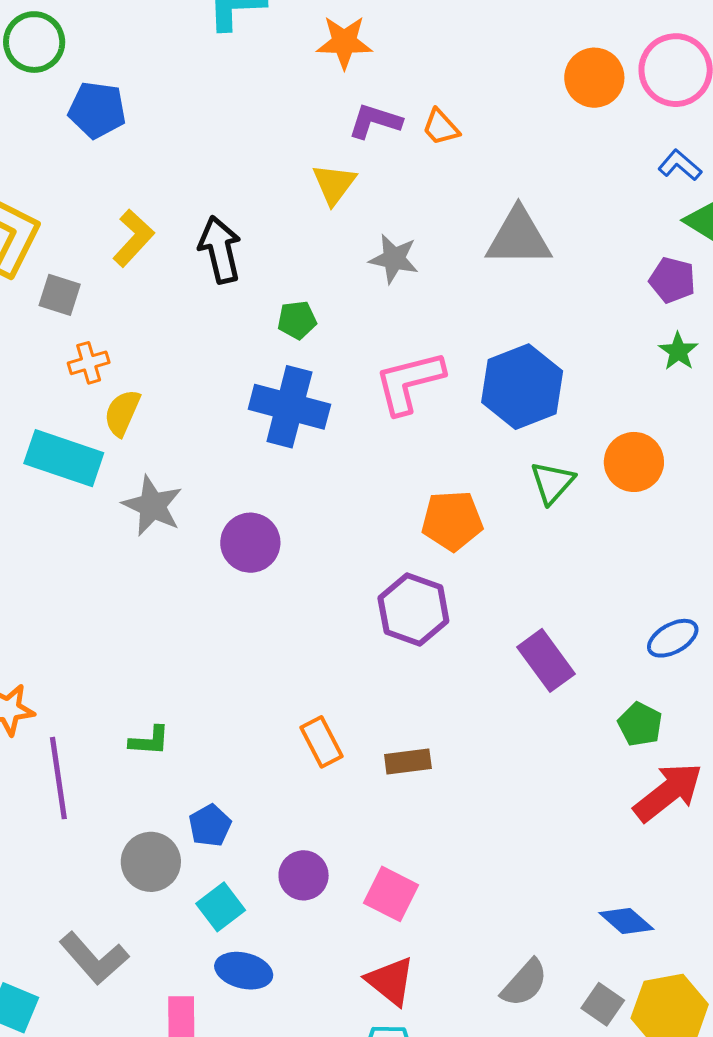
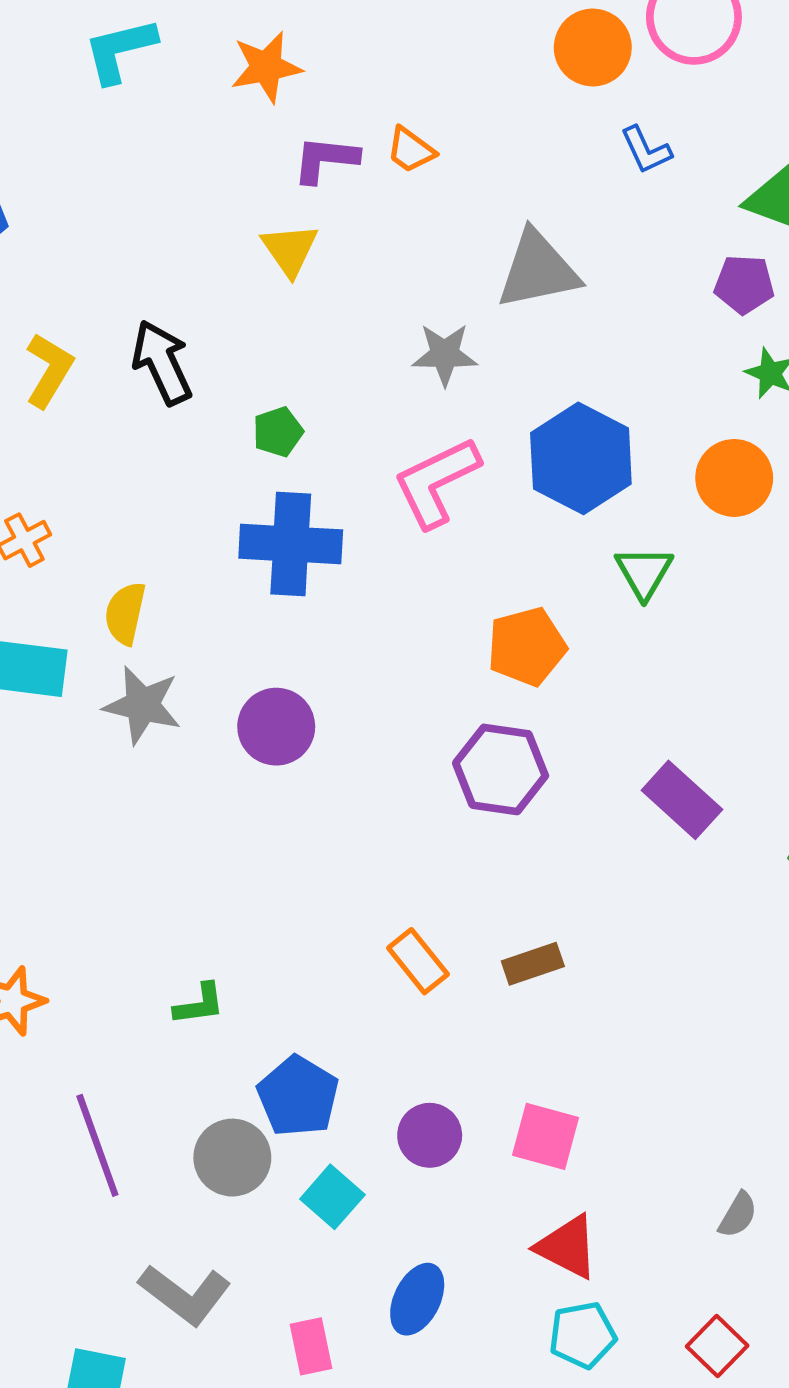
blue L-shape: (680, 165) -> (646, 150), moved, turned -144
gray star: (394, 259) -> (445, 354), moved
yellow semicircle: (122, 413) -> (125, 613), moved
orange circle: (634, 462) -> (734, 478), moved
purple line: (58, 778) -> (97, 1145), moved
blue pentagon: (210, 826) -> (298, 1096), size x1.5
blue ellipse: (244, 971) -> (417, 1299), moved, turned -66
gray semicircle: (524, 983) -> (738, 1215), size x0.7

